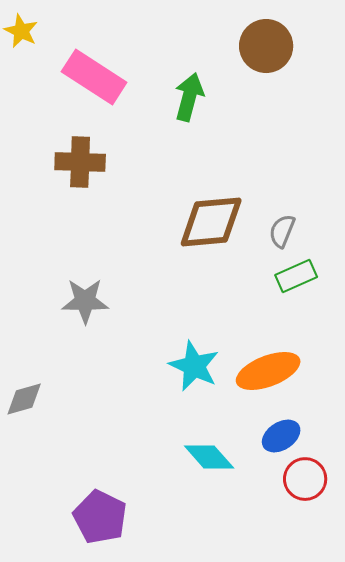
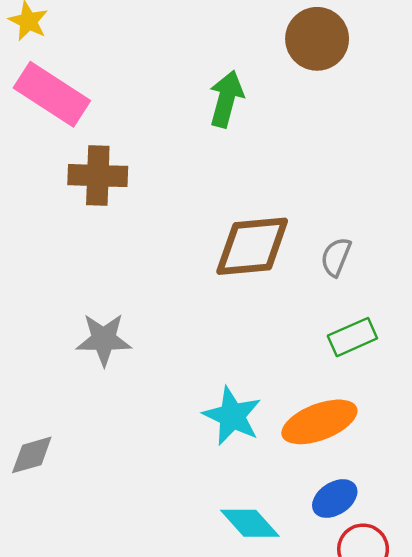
pink rectangle: (94, 77) -> (52, 94), moved
green rectangle: (296, 276) -> (352, 337), moved

